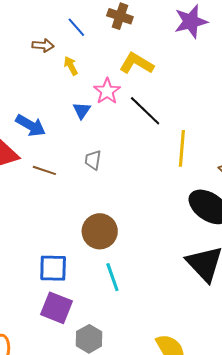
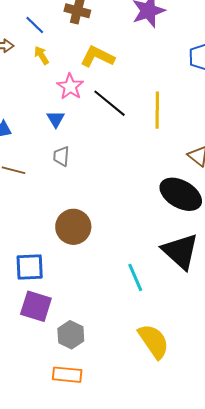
yellow arrow: (71, 66) -> (41, 55), moved
blue triangle: (82, 110) -> (56, 119), moved
yellow line: (182, 148) -> (157, 110), moved
cyan line: (112, 277) -> (135, 277), moved

